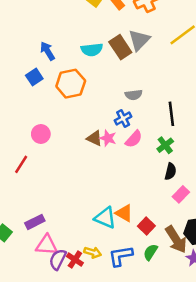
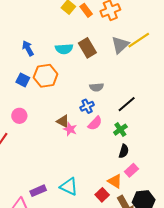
gray triangle: (139, 40) -> (120, 45), moved
blue square: (34, 77) -> (23, 80), moved, turned -32
black line: (171, 114) -> (127, 104), turned 54
pink star: (108, 138) -> (70, 129), moved
orange triangle: (124, 213) -> (115, 181), moved
purple rectangle: (35, 222) -> (38, 191), moved

